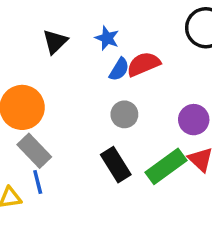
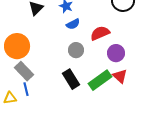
red semicircle: (143, 64) -> (100, 33), moved
blue semicircle: (119, 69) -> (73, 24), turned 32

